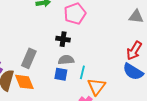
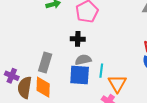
blue square: (61, 74) -> (80, 75), size x1.5
orange diamond: (24, 82) -> (43, 87), turned 30

